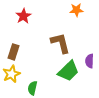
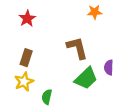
red star: (23, 16) -> (27, 18), moved

